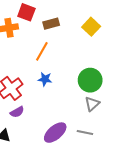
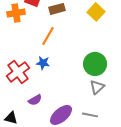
blue star: (45, 79) -> (43, 63), moved
purple semicircle: (17, 112) -> (35, 100), moved

